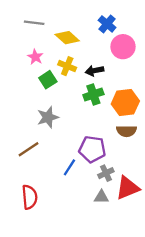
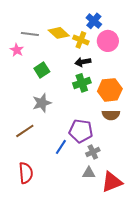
gray line: (34, 23) -> (30, 34), moved
pink star: (35, 57) -> (17, 50), moved
yellow cross: (67, 66) -> (81, 40), moved
red triangle: (128, 188) -> (112, 182), moved

